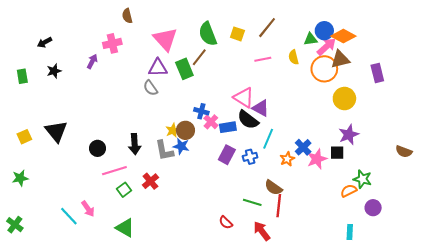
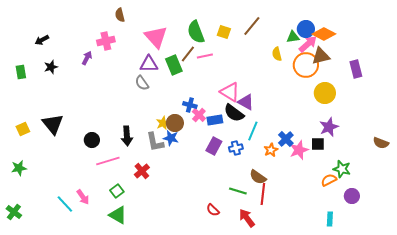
pink line: (263, 59) -> (205, 56), moved
green square: (124, 190) -> (117, 191), moved

